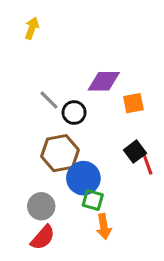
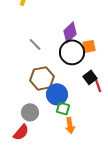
purple diamond: (104, 81) -> (70, 32), turned -45
black circle: (74, 112) -> (72, 52), moved, size x1.6
red semicircle: (43, 238) -> (21, 132), moved

